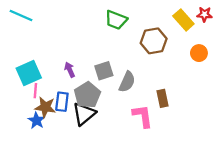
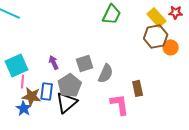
green trapezoid: (116, 20) -> (112, 14), moved, turned -85
brown hexagon: (154, 41) -> (156, 36), moved

